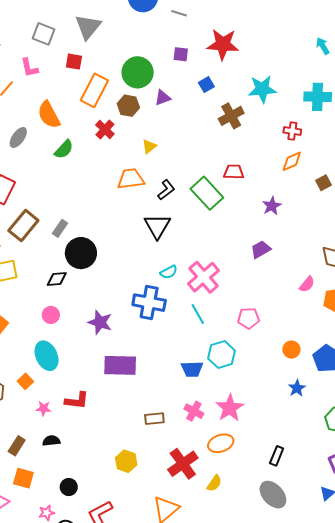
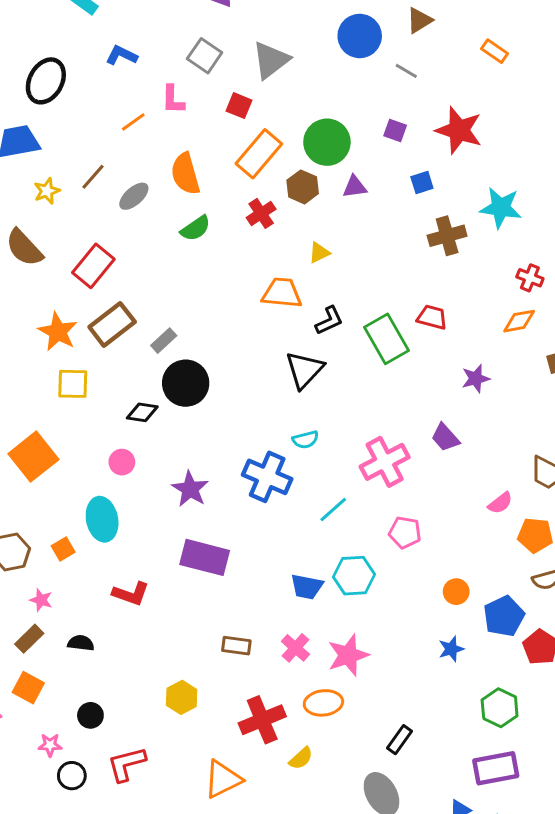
purple trapezoid: (261, 249) -> (445, 437), turned -115
pink cross: (204, 277) -> (385, 462), moved
cyan line: (198, 314) -> (333, 510), turned 65
pink star: (44, 408) -> (41, 600), moved

